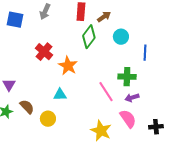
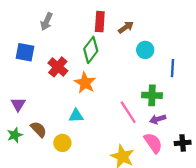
gray arrow: (45, 12) -> (47, 22), moved
blue square: (15, 20) -> (25, 52), moved
green diamond: (89, 37) -> (91, 50), moved
black cross: (156, 127) -> (183, 143), moved

